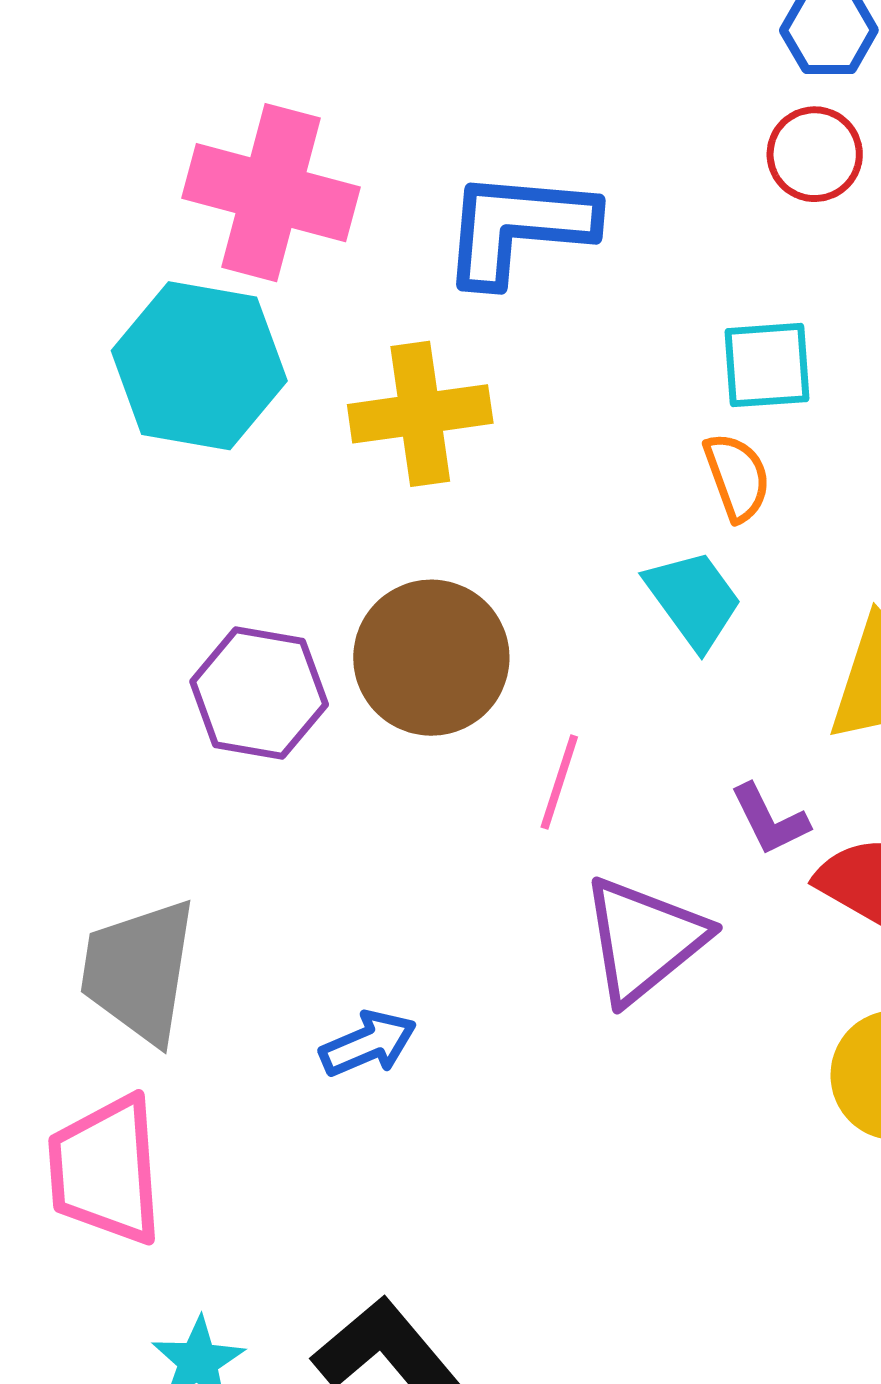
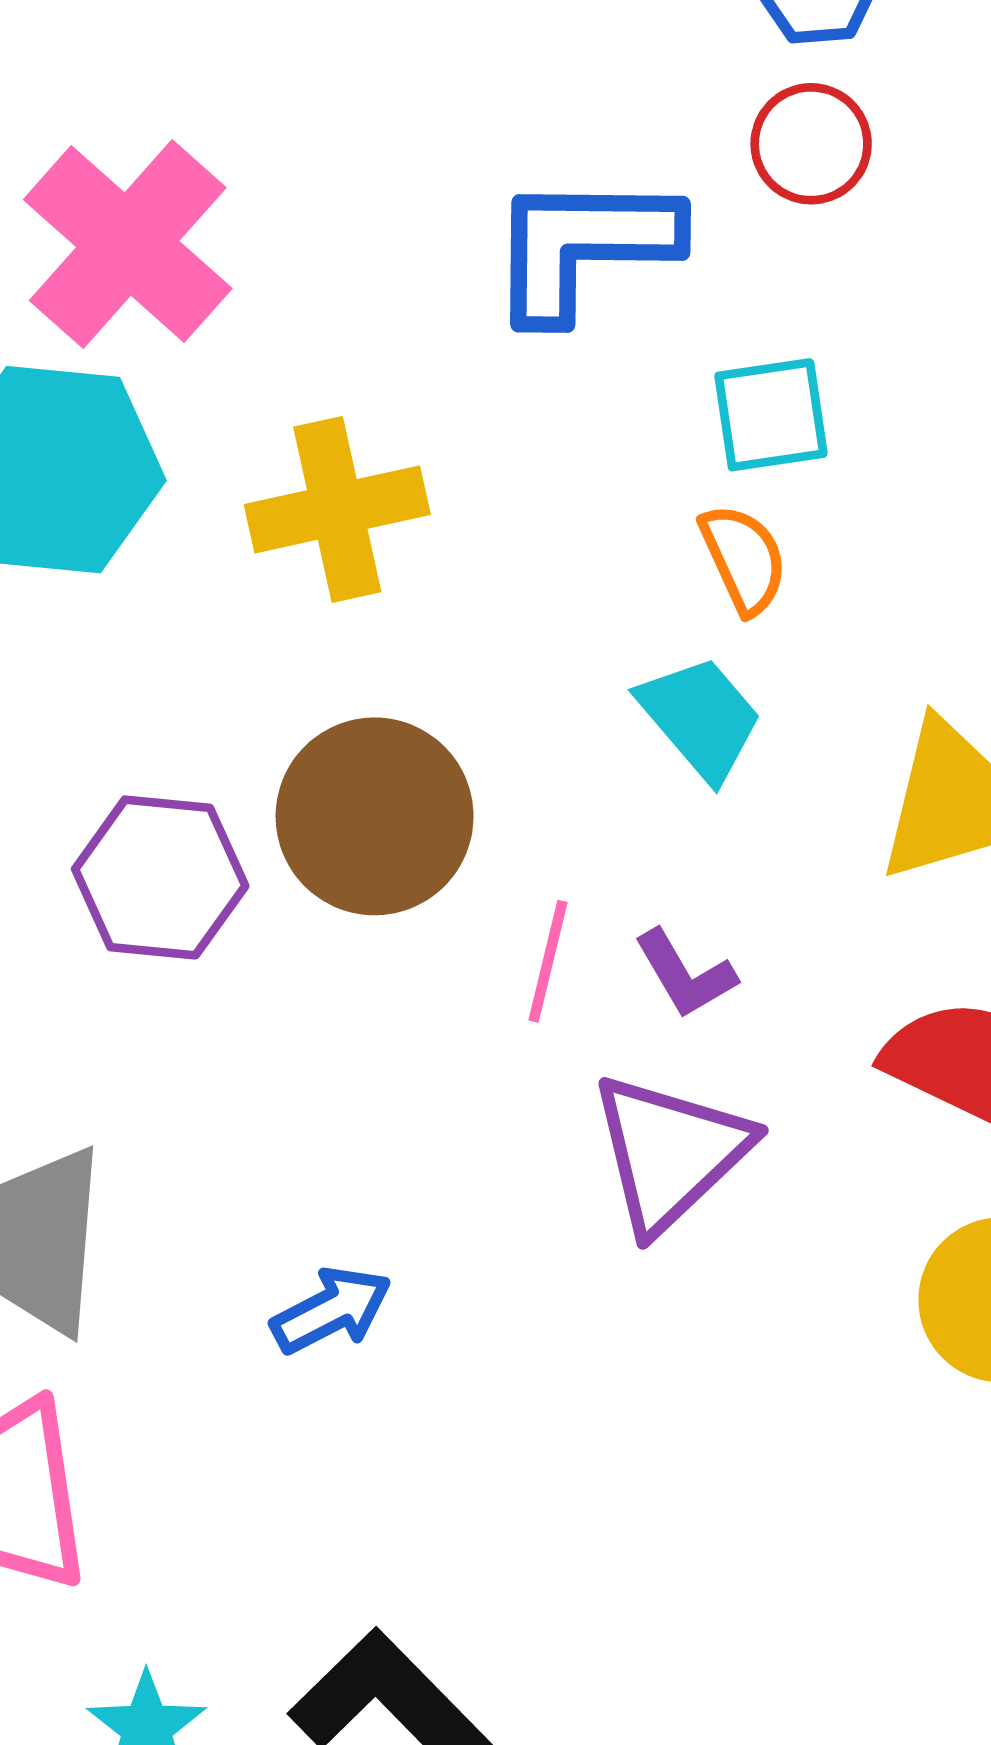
pink cross: (271, 193) -> (128, 244), turned 31
blue L-shape: (518, 227) -> (583, 246), moved
purple L-shape: (770, 820) -> (685, 974), moved

